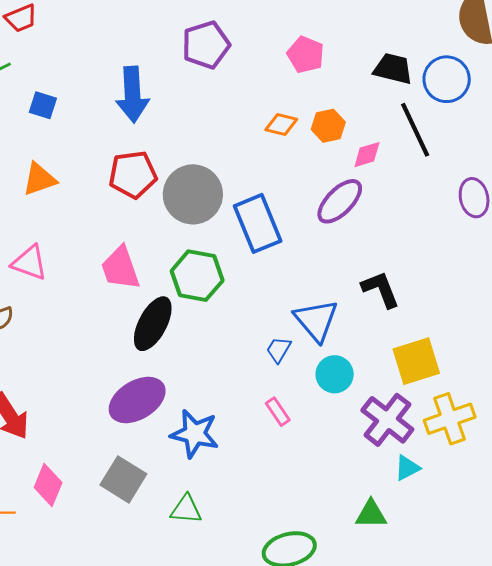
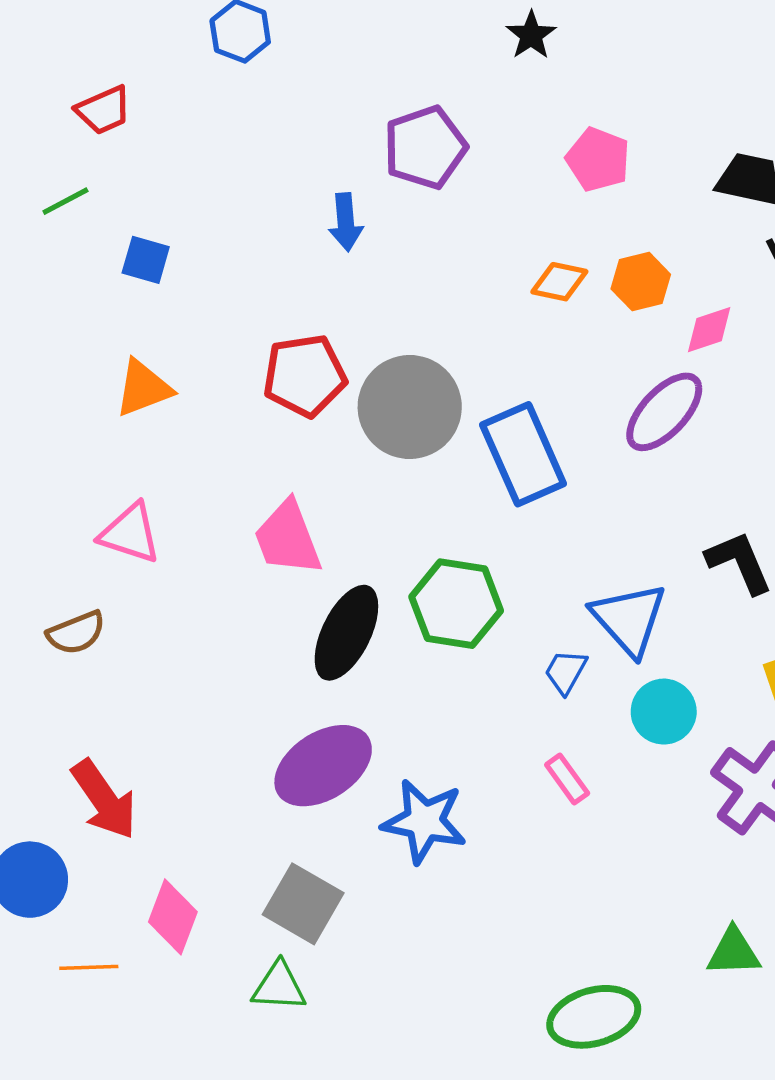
blue arrow: (133, 94) -> (346, 222), moved, size x0.6
green hexagon: (197, 276) -> (456, 604), moved
green triangle: (186, 509) -> (279, 987), moved

